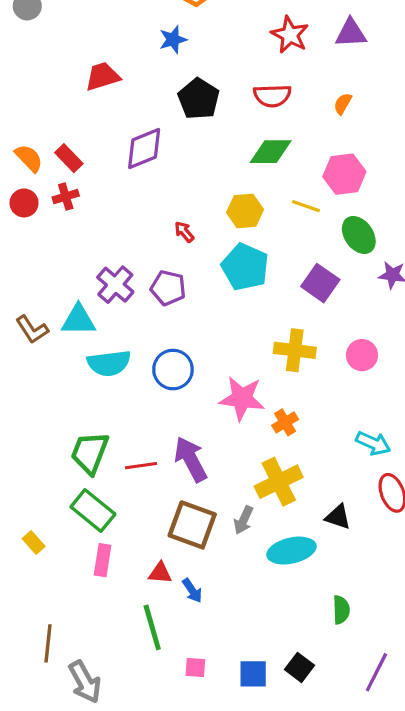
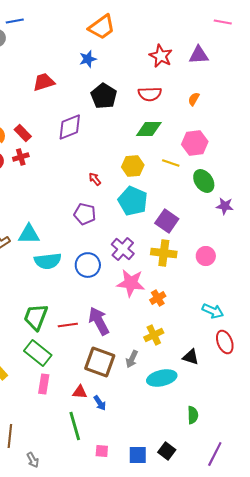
purple square: (320, 283) -> (167, 221), moved
purple cross: (115, 285) -> (123, 249), moved
yellow cross: (279, 482) -> (154, 335), size x0.7
gray arrow: (85, 682) -> (33, 460), size x0.6

